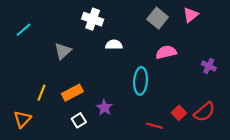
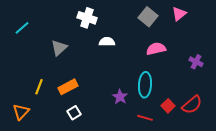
cyan ellipse: (141, 81) -> (145, 85), moved
purple star: (104, 108) -> (120, 97), moved

